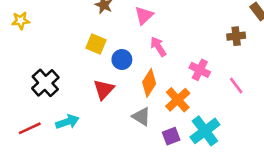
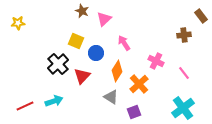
pink triangle: (144, 15) -> (104, 19), moved
black cross: (45, 83) -> (58, 64), moved
cyan cross: (205, 131) -> (183, 108), moved

